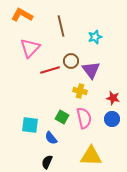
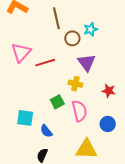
pink triangle: (30, 48) -> (21, 52), moved
brown circle: (71, 61) -> (72, 38), moved
green square: (62, 117) -> (57, 102), moved, turned 32
blue circle: (112, 119) -> (108, 124), moved

